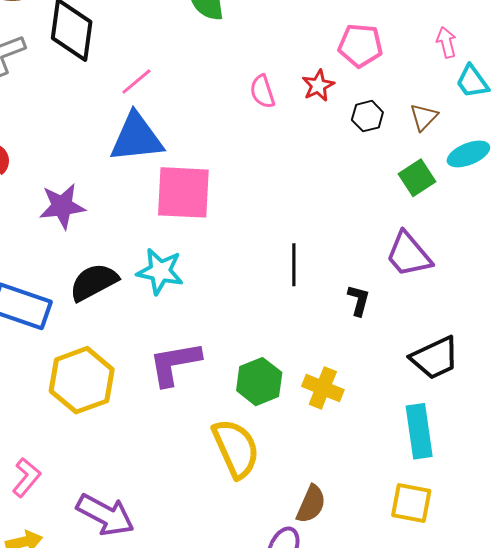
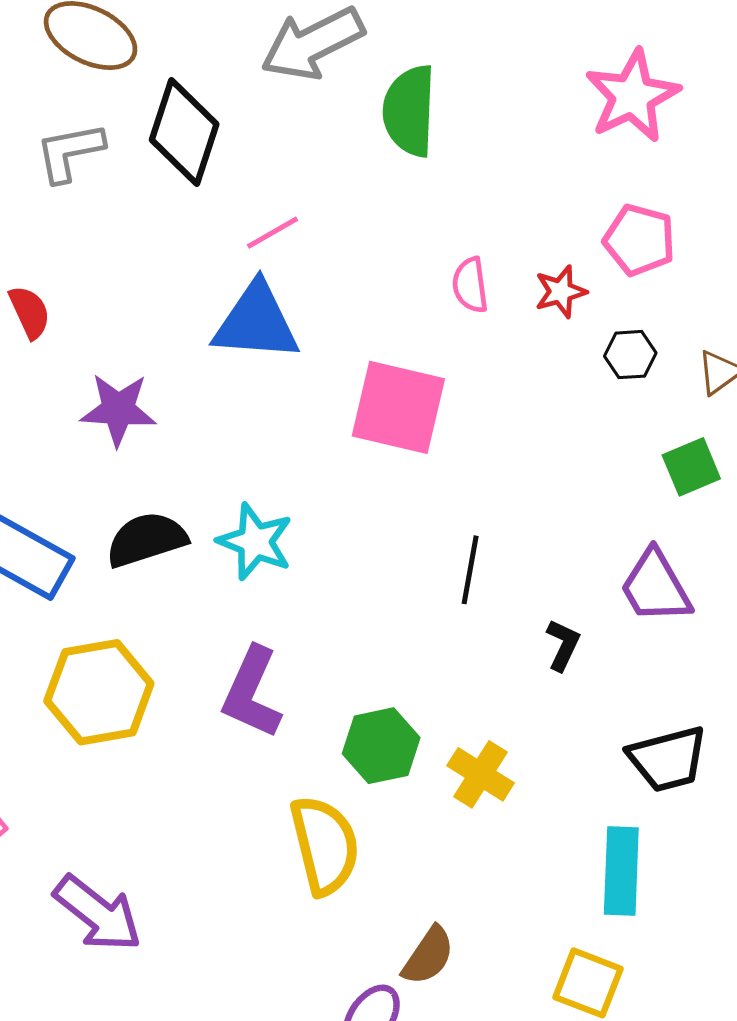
pink square: (183, 192) -> (398, 407), moved
purple L-shape: (175, 364) -> (252, 693), turned -66

